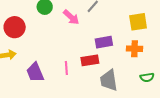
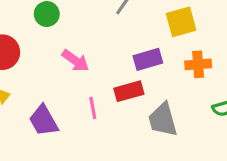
pink arrow: (71, 17) -> (75, 61), moved
yellow square: (138, 22) -> (181, 22), moved

